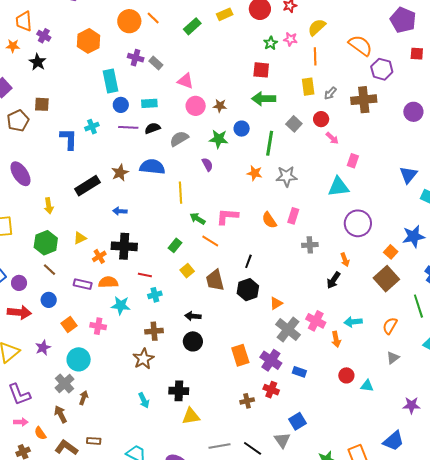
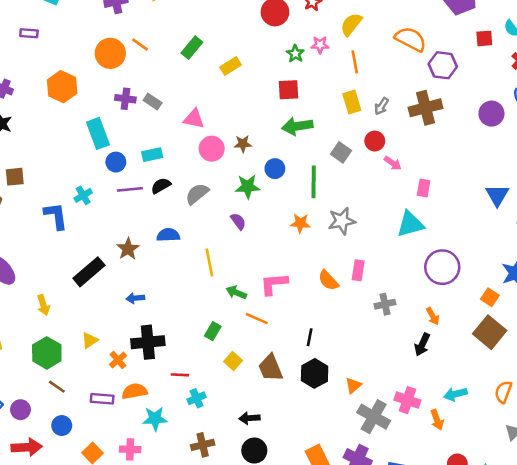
yellow rectangle: (225, 14) -> (231, 66), moved
blue semicircle: (152, 167) -> (168, 235), size x0.7

